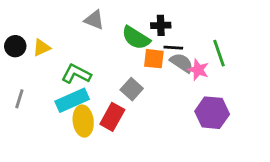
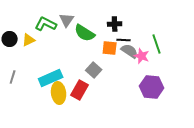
gray triangle: (94, 20) -> (67, 20), turned 42
green semicircle: (136, 38) -> (85, 33), moved
green L-shape: (76, 74) -> (46, 24), moved

